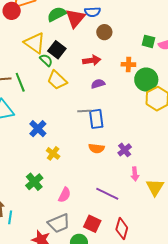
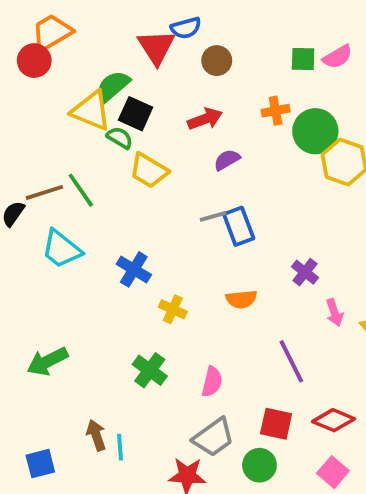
green semicircle: (57, 14) -> (113, 86), moved
orange semicircle: (96, 148) -> (241, 299), moved
purple line: (107, 194) -> (291, 361), turned 50
red diamond: (122, 229) -> (333, 420), turned -70

